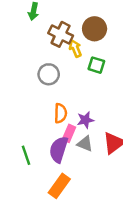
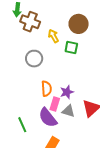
brown circle: (95, 29) -> (79, 24), moved
brown cross: (61, 34) -> (30, 22), moved
purple semicircle: (59, 150) -> (48, 118), turned -50

